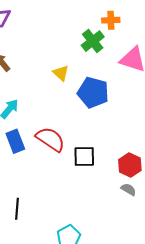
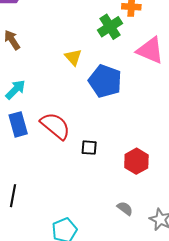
black square: (84, 156) -> (89, 148), size x0.7
gray semicircle: (128, 189) -> (125, 208), moved

